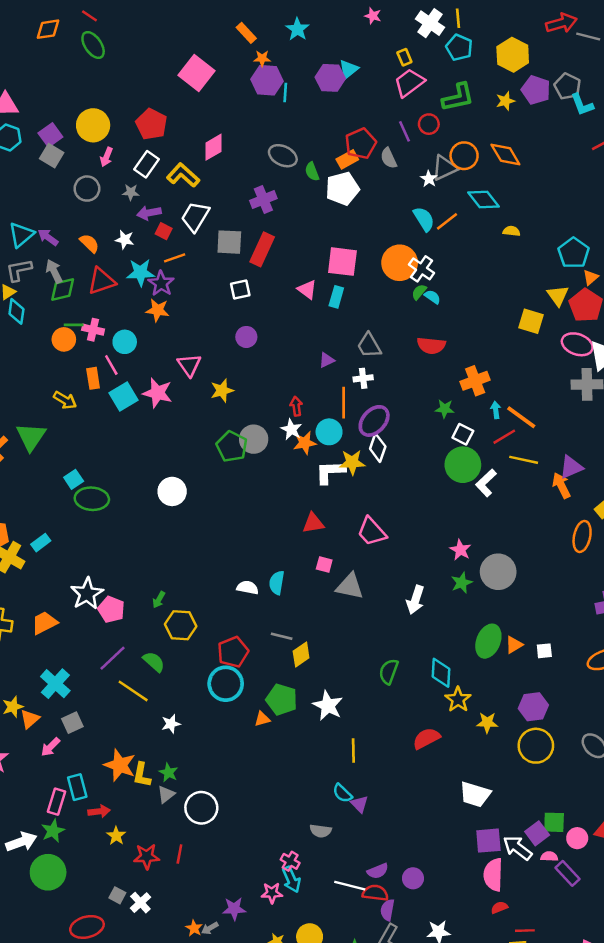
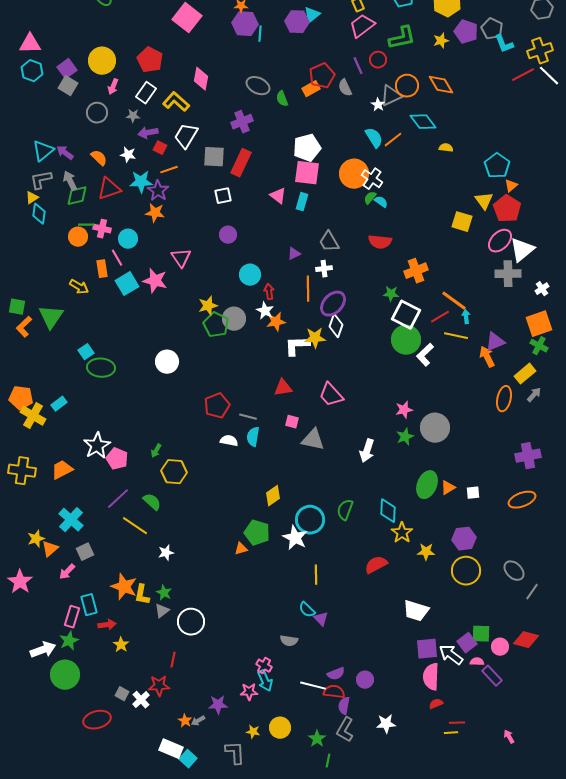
pink diamond: (213, 147) -> (201, 79), turned -50
white pentagon: (342, 189) -> (307, 148), moved
pink ellipse: (577, 344) -> (500, 241), turned -65
yellow star: (222, 390) -> (208, 306), moved
cyan arrow: (496, 410) -> (466, 317), moved
cyan circle: (329, 432) -> (250, 275), moved
white square: (463, 434) -> (406, 315), size x1.6
pink star: (460, 550) -> (404, 410), turned 30
gray line: (282, 636) -> (248, 417), moved
red pentagon: (233, 652) -> (217, 406), moved
cyan circle: (226, 684) -> (310, 520), moved
red star: (147, 856) -> (159, 686), moved

